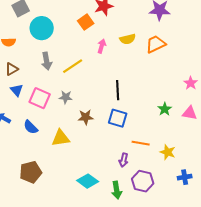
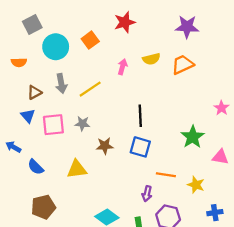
orange square: (86, 22) -> (90, 40), moved
brown triangle: (12, 69) -> (35, 92), moved
pink square: (40, 98) -> (53, 125), turned -30
green star: (165, 109) -> (193, 137), size x1.5
pink triangle: (190, 113) -> (220, 157), moved
blue semicircle: (31, 127) -> (36, 167), moved

